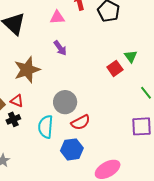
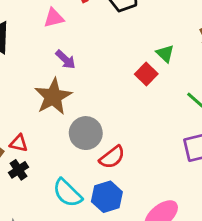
brown star: (27, 70) -> (53, 97), moved
cyan semicircle: (46, 127) -> (67, 193), moved, turned -40

